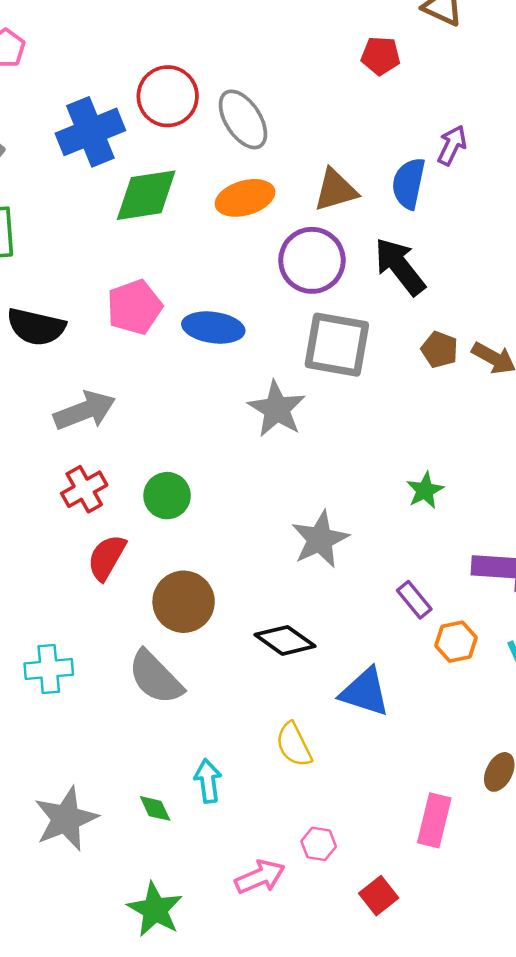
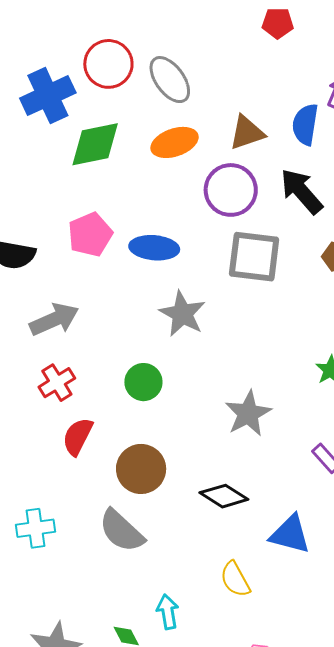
gray star: (277, 409) -> (182, 314), moved
green circle: (167, 496) -> (143, 382), moved

